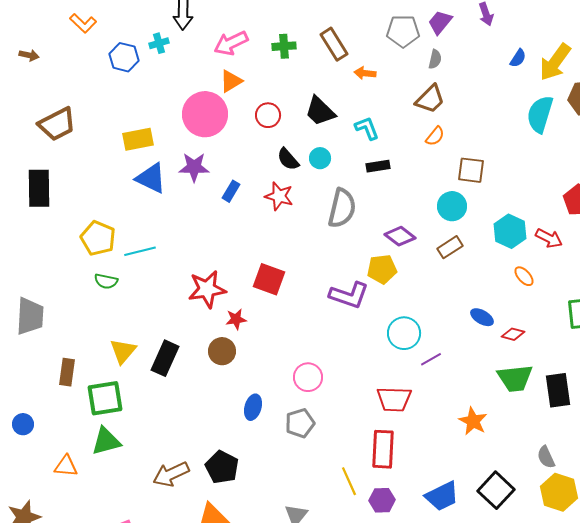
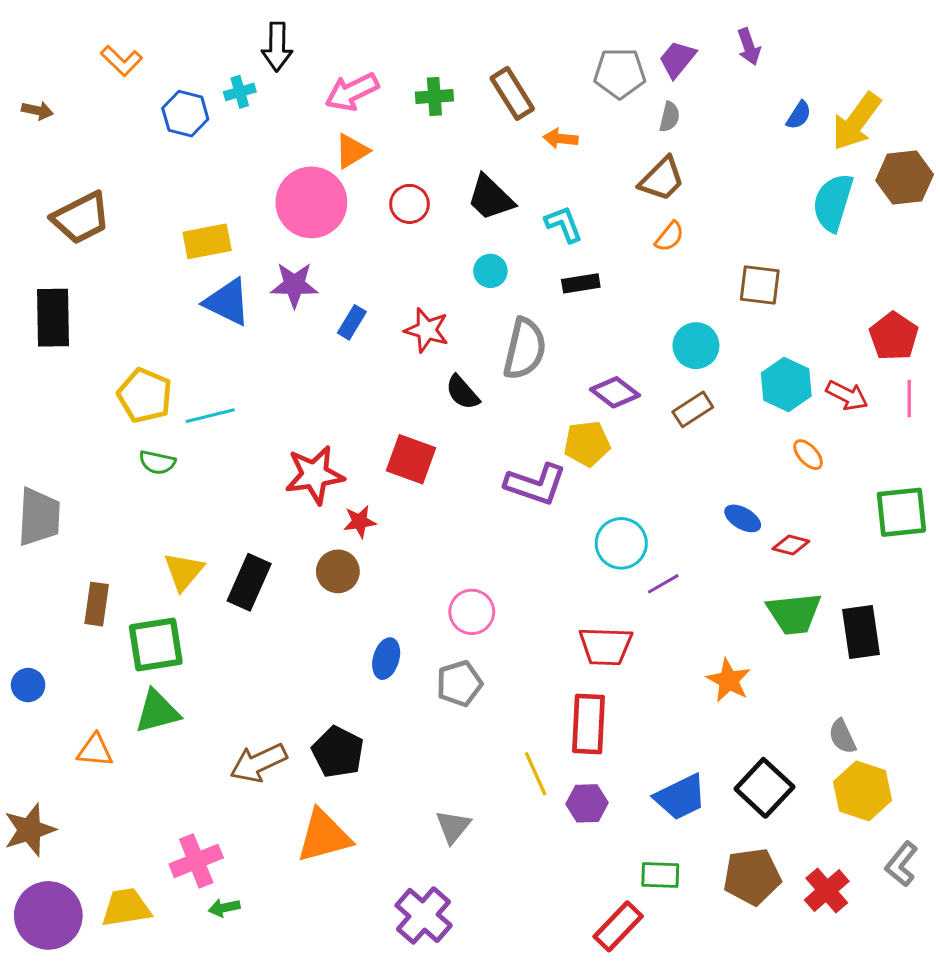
black semicircle: (288, 159) -> (462, 392), moved
brown square: (471, 170) -> (760, 285), moved

